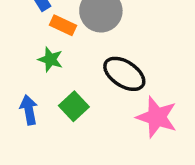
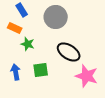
orange rectangle: (63, 25) -> (15, 28), moved
green square: (74, 106) -> (41, 70), turned 35

